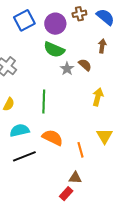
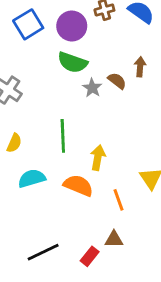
brown arrow: (102, 46) -> (140, 67), moved
yellow arrow: (98, 97) -> (98, 158), moved
black line: (24, 156) -> (43, 252), moved
red rectangle: (66, 194) -> (90, 256), moved

